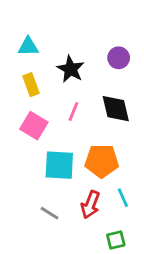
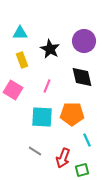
purple circle: (119, 58) -> (84, 41), size x1.5
pink line: (73, 111) -> (47, 86), moved
pink square: (34, 126) -> (13, 90), moved
red arrow: (90, 205) -> (63, 158), moved

